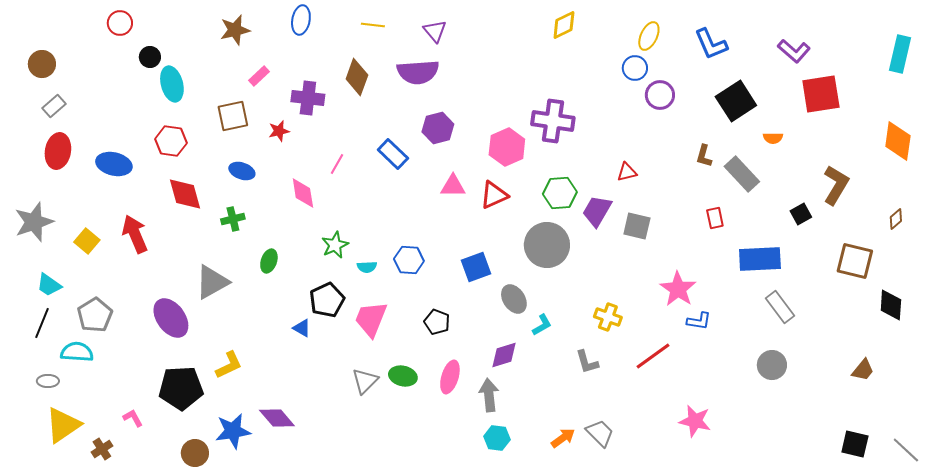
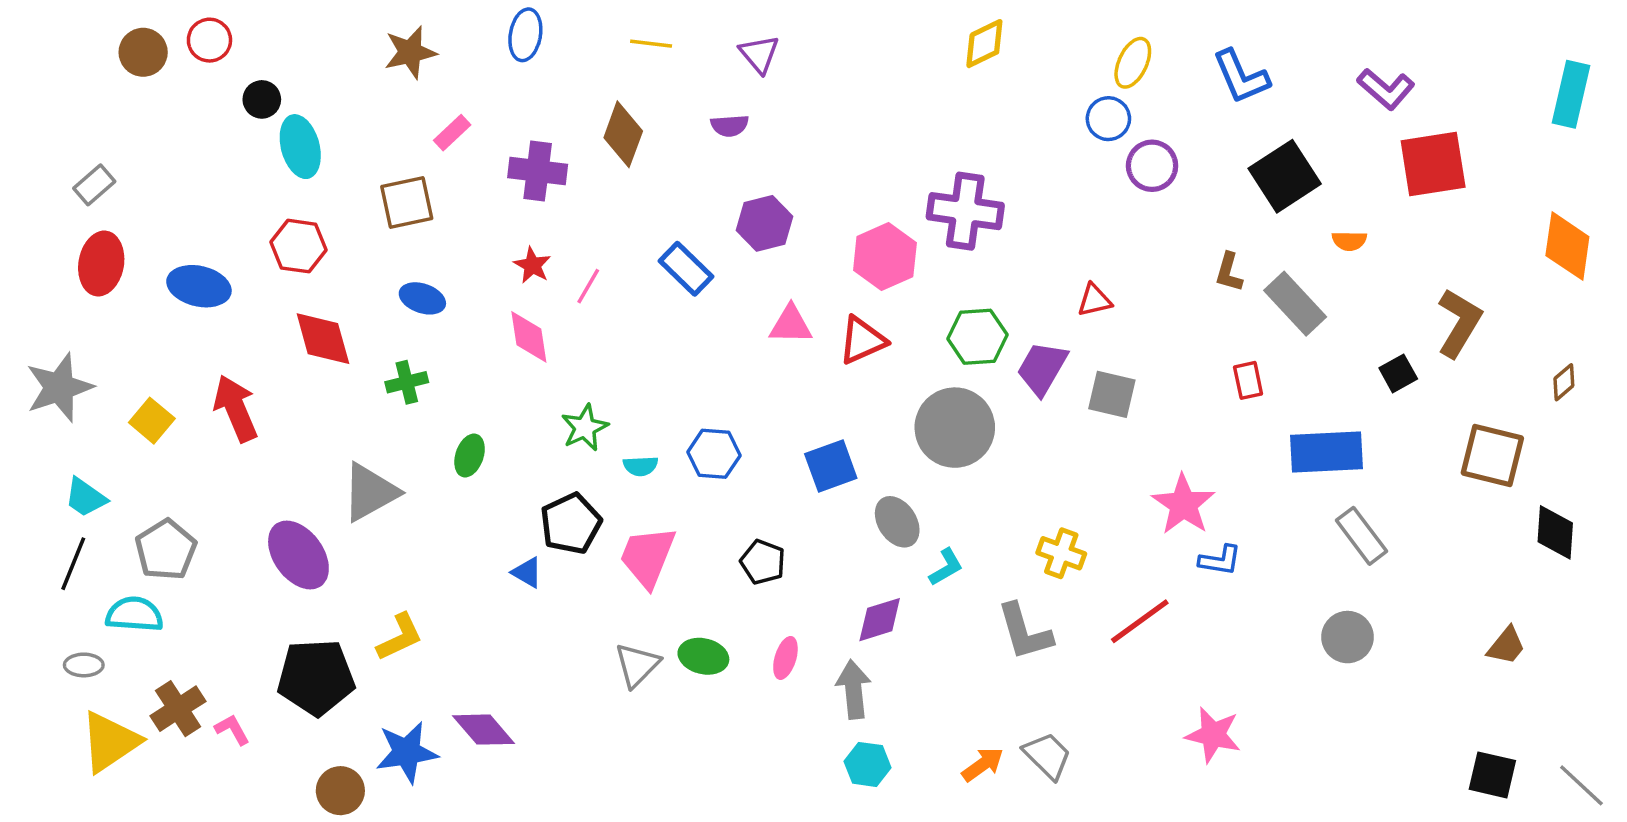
brown circle: (42, 64) -> (143, 52), moved
purple semicircle: (418, 72) -> (730, 126), size x0.5
red star: (279, 131) -> (532, 265), moved, turned -30
gray L-shape: (587, 362) -> (1025, 632), size x1.4
pink ellipse: (450, 377) -> (785, 658), size x0.7
brown cross: (102, 449) -> (178, 709), moved, size x1.4

